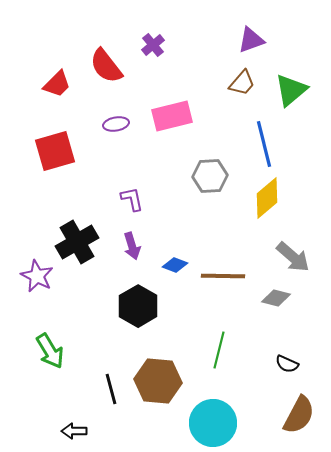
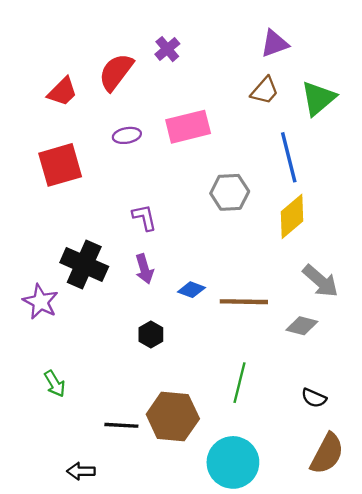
red semicircle: (106, 66) -> (116, 72), turned 75
black cross: (77, 242) -> (84, 264), turned -36
black hexagon: (138, 306) -> (151, 334), size x0.6
green arrow: (50, 351) -> (55, 384), size x0.7
black line: (111, 389) -> (121, 425), turned -72

